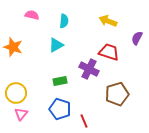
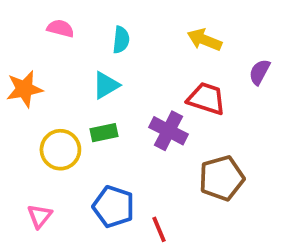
orange star: (13, 47) -> (24, 89), turned -30
green rectangle: (60, 81) -> (104, 133), moved
yellow circle: (16, 93) -> (60, 150), moved

